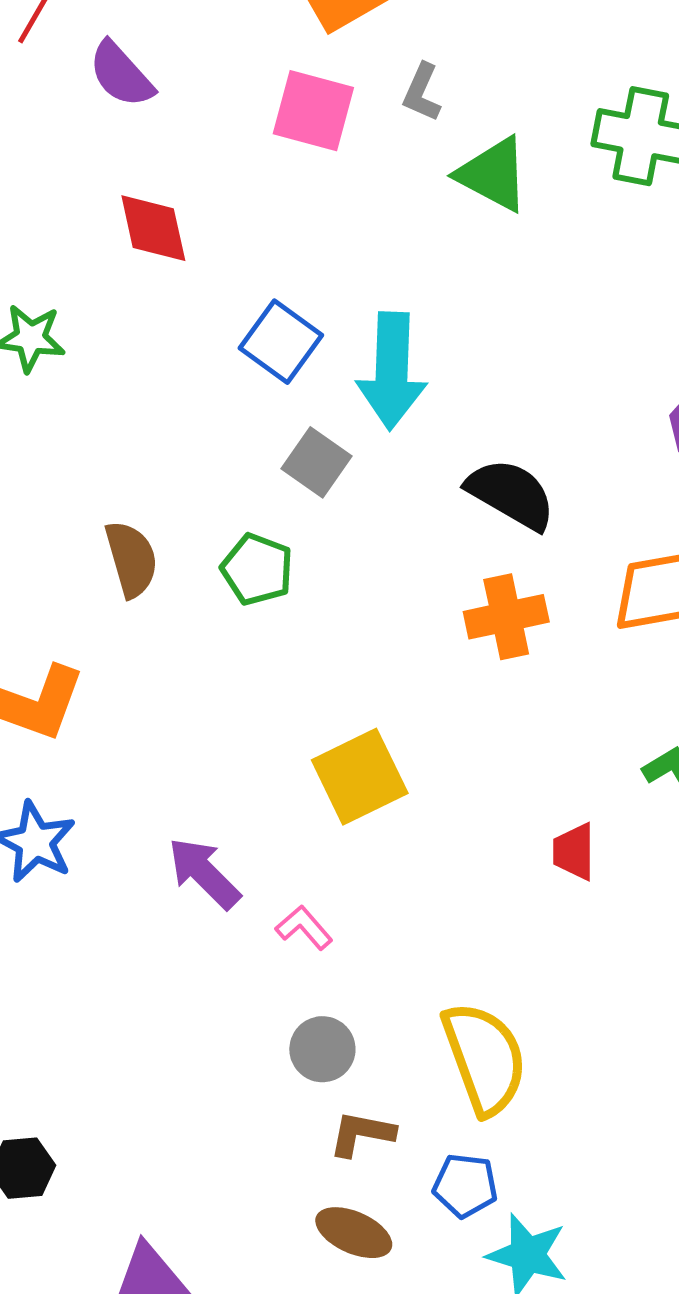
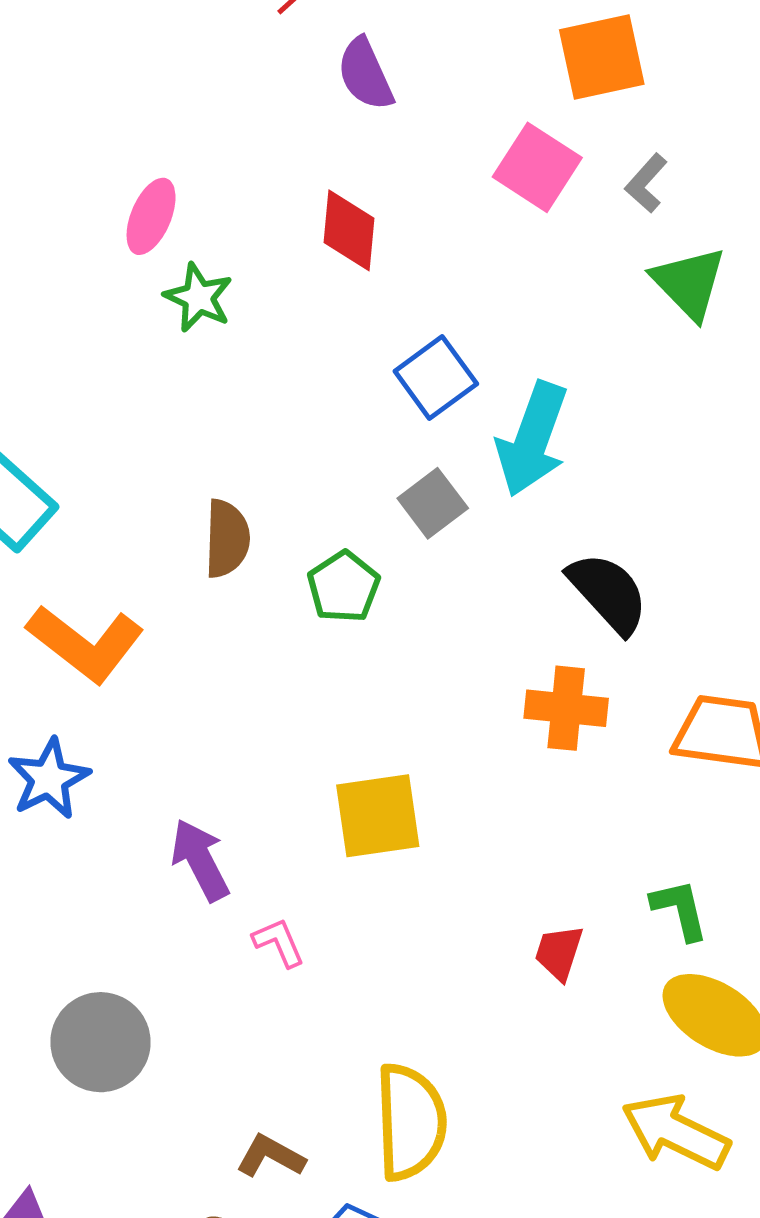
gray circle: (322, 1049) -> (101, 1042), moved, size x1.5

